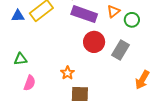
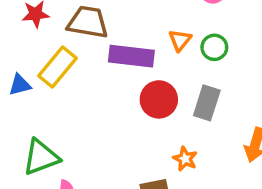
green triangle: (20, 59) -> (41, 157), size x1.6
orange star: (68, 73) -> (185, 159), moved

